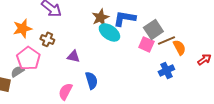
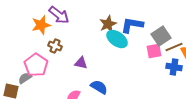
orange star: (22, 28) -> (41, 25), moved
pink square: (146, 44) -> (154, 51), turned -35
blue cross: (166, 70) -> (174, 67), moved, turned 35
blue semicircle: (91, 80) -> (99, 87), turned -42

